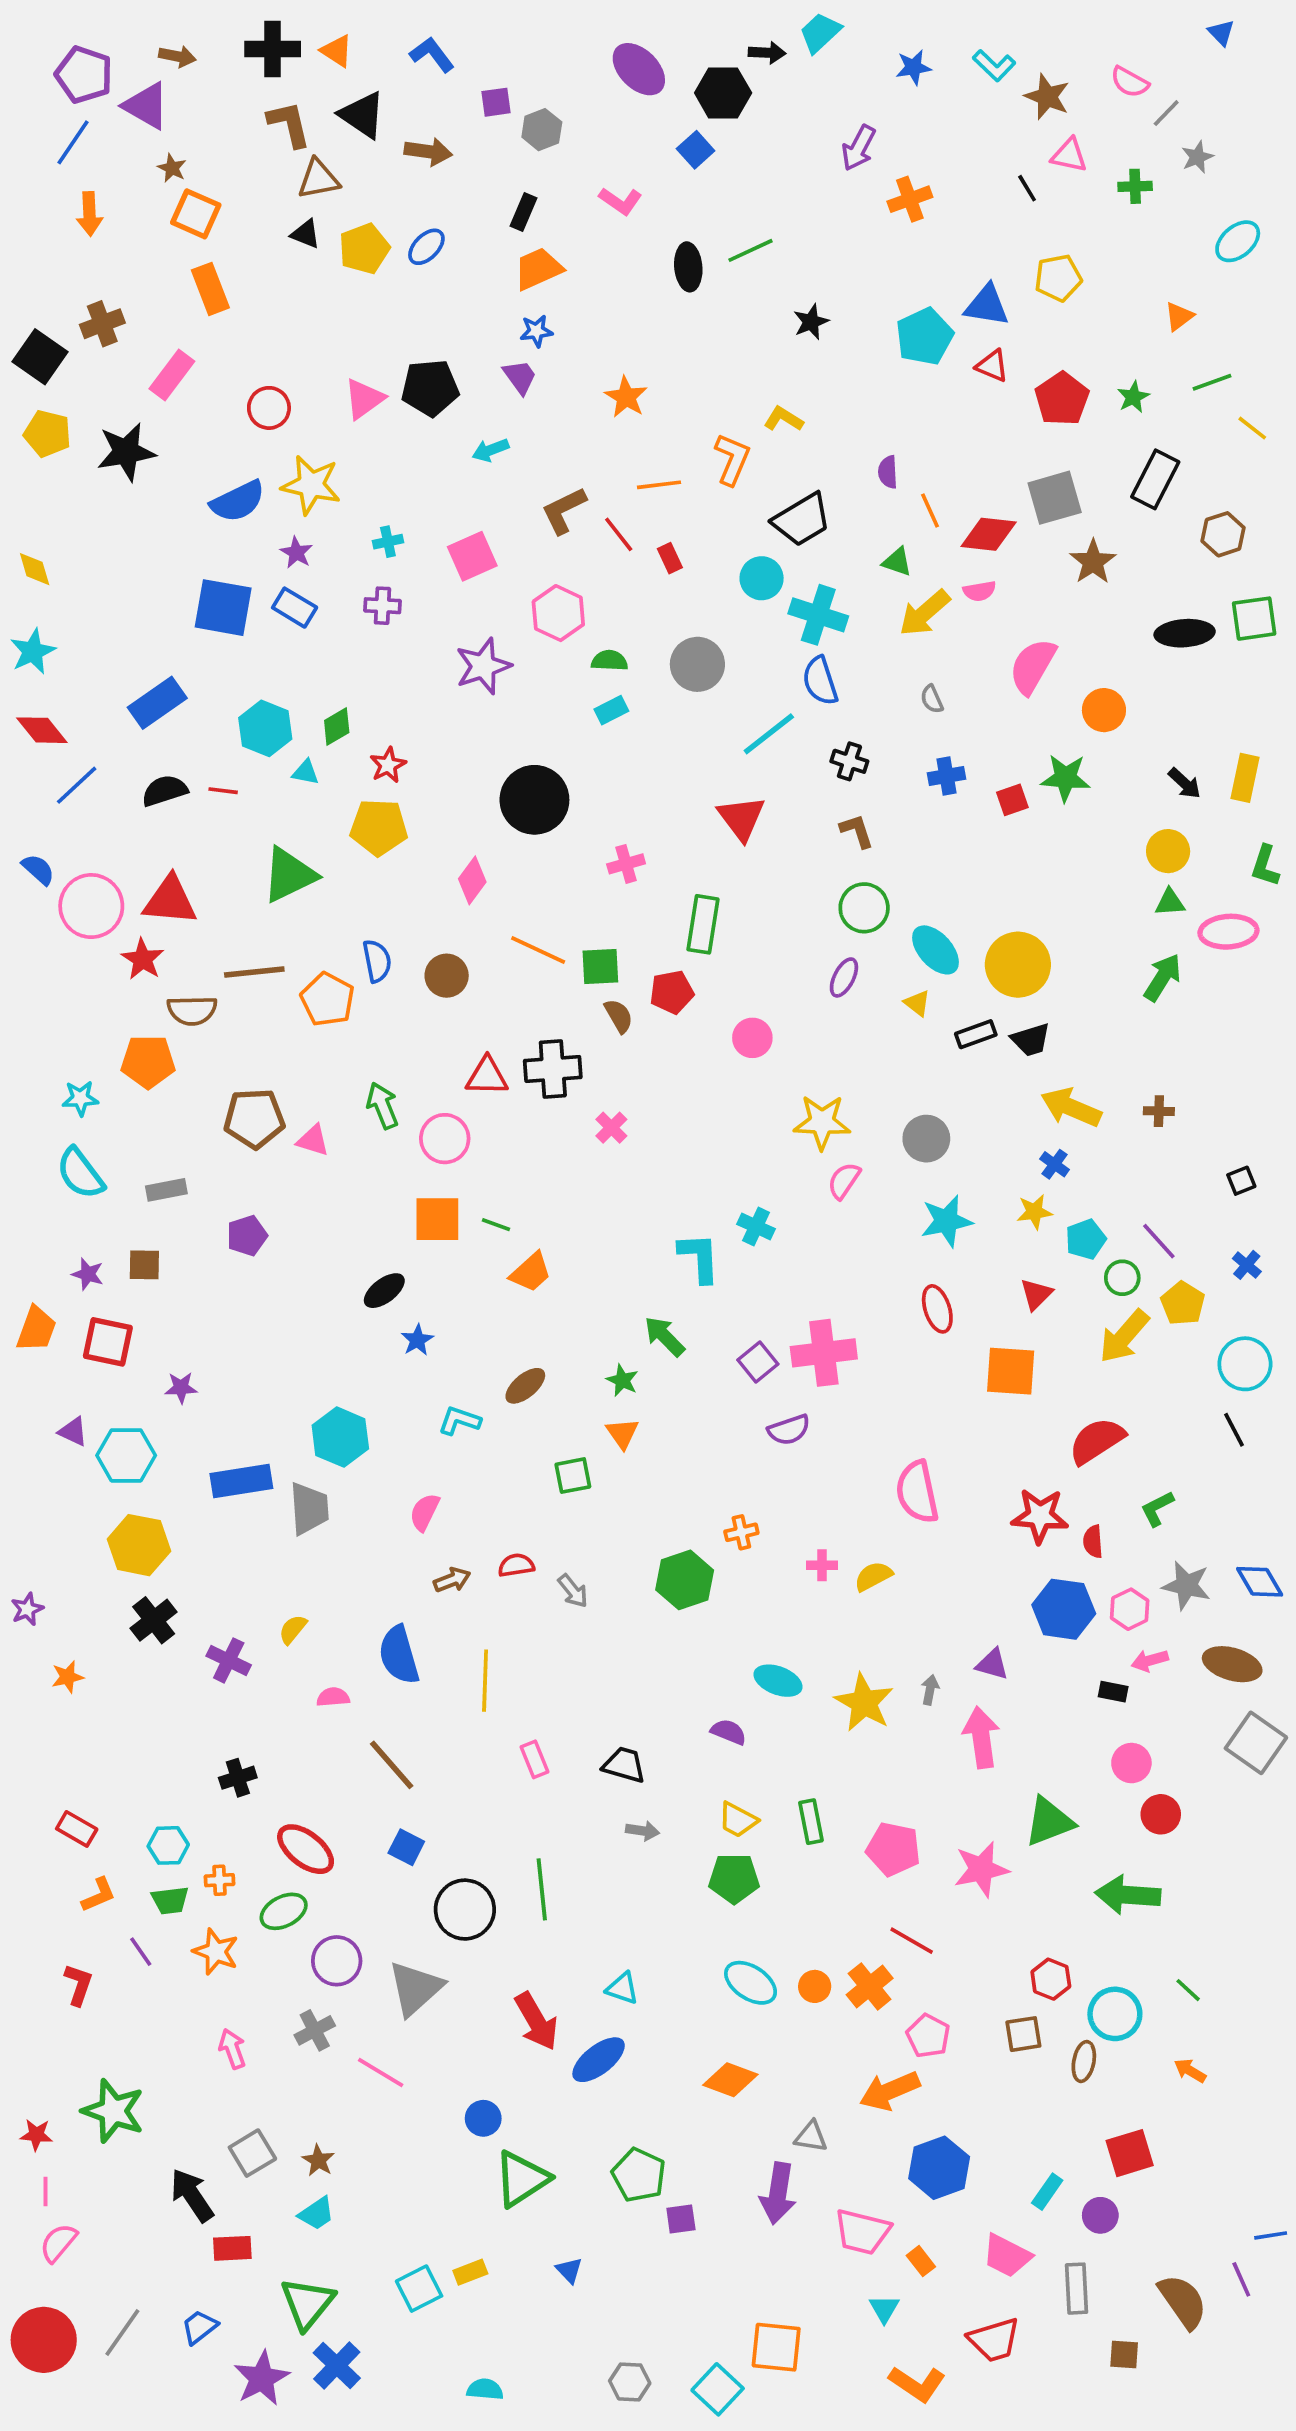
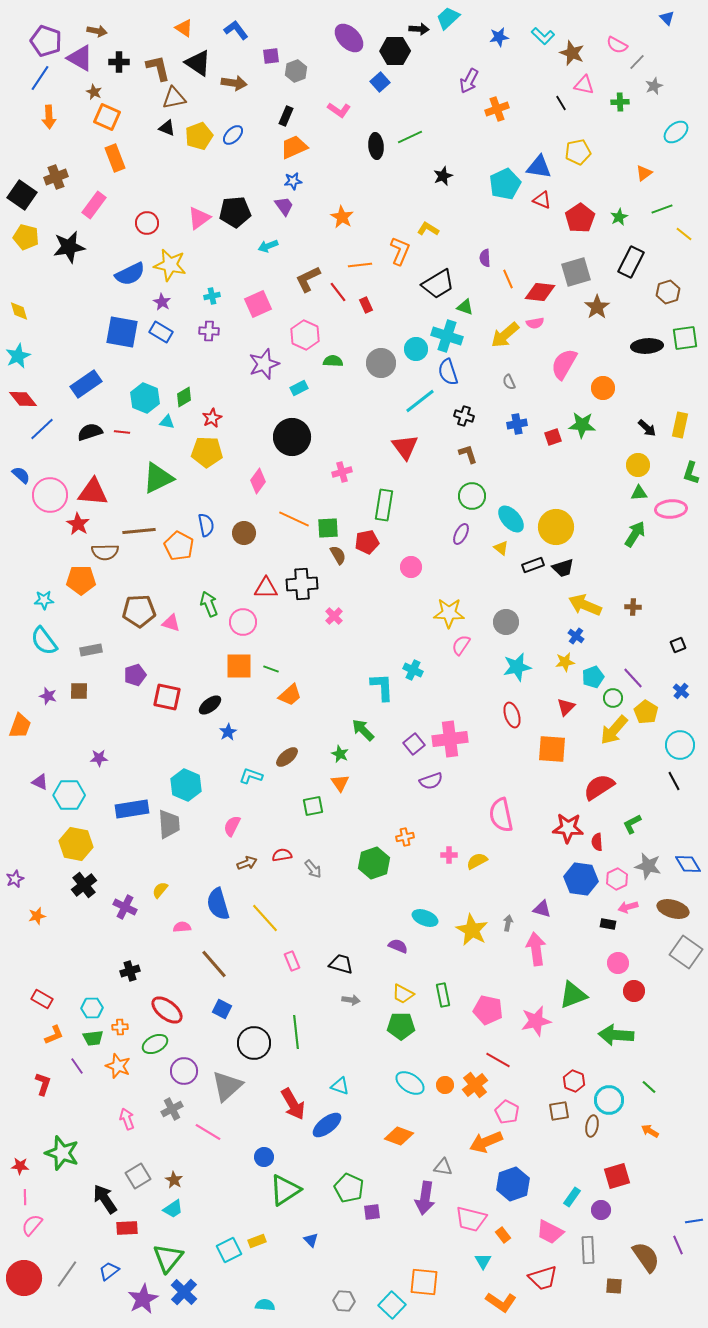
black cross: (273, 49) -> (119, 62), moved, size x0.7
green triangle: (897, 562) -> (465, 307), moved
cyan circle: (762, 578) -> (416, 349), moved
cyan rectangle: (611, 710) -> (299, 388), moved
red square: (108, 1342) -> (167, 697), moved
yellow line: (485, 1681) -> (265, 918), turned -44

